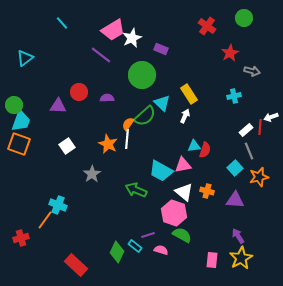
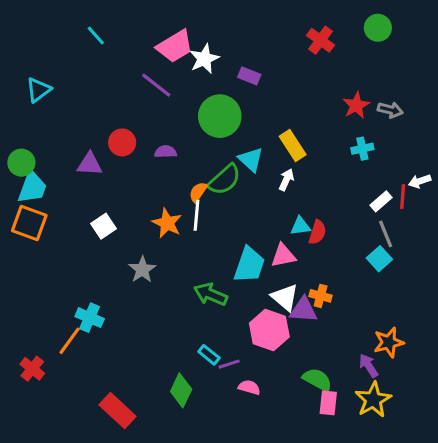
red star: (230, 53) -> (356, 105), moved
cyan square: (235, 168) -> (379, 259), moved
cyan trapezoid: (161, 171) -> (249, 265), turned -100
orange star: (259, 177) -> (389, 342), moved
purple triangle: (235, 200) -> (303, 310), moved
green semicircle: (182, 235) -> (317, 380), moved
red cross: (21, 238) -> (32, 369), turned -35
cyan rectangle: (135, 246) -> (209, 355), moved

